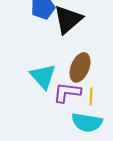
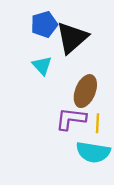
cyan triangle: (43, 76) -> (42, 66), moved, size x0.7

